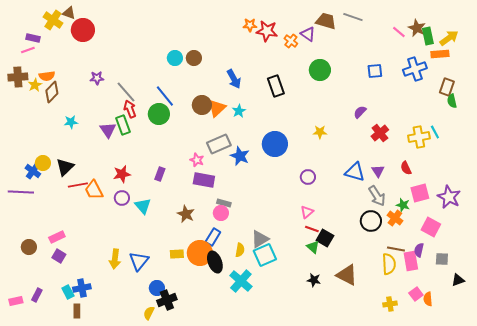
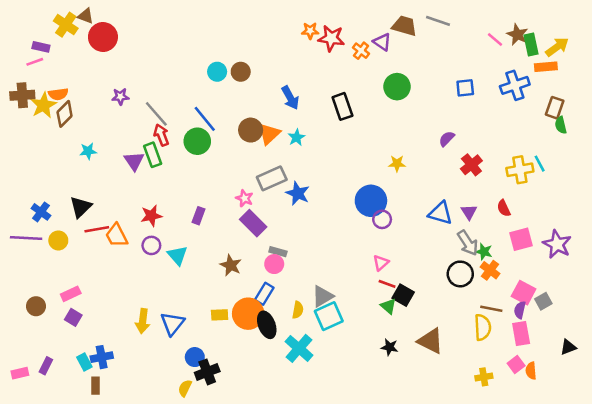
yellow star: (35, 85) -> (43, 105), size x1.5
blue circle: (275, 144) -> (371, 201), moved
yellow circle: (43, 163) -> (58, 240), moved
purple rectangle: (204, 180) -> (253, 223), turned 35
green star: (403, 205) -> (484, 252), moved
pink square: (431, 227) -> (524, 293), moved
gray square: (442, 259) -> (543, 301), moved, turned -32
pink rectangle: (411, 261) -> (521, 334), moved

